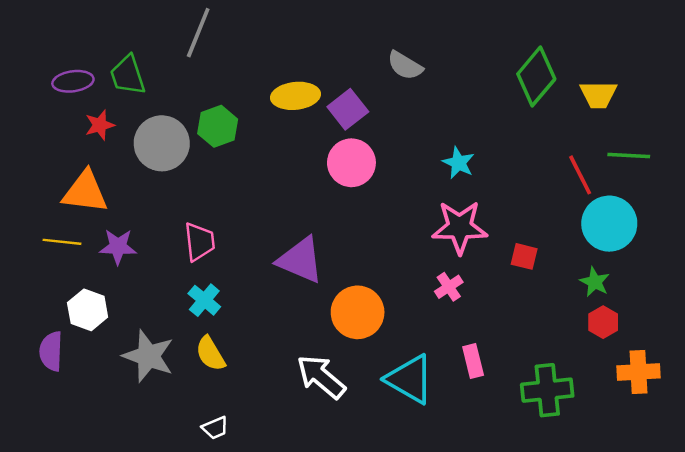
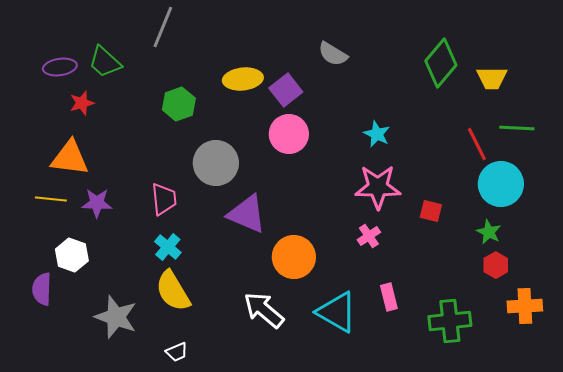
green trapezoid: (128, 75) -> (105, 62), turned -30
gray circle: (162, 143) -> (216, 163), moved
yellow semicircle: (210, 354) -> (173, 291), size x1.4
gray star: (148, 356) -> (116, 317), moved

